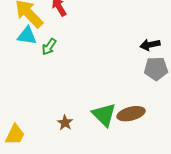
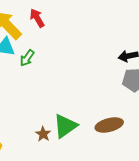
green triangle: (104, 115) -> (65, 126), moved, turned 40

